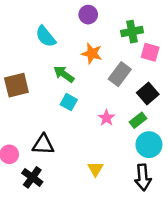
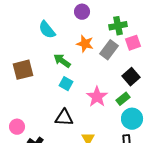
pink square: (150, 52) -> (133, 43), turned -35
gray rectangle: (120, 74) -> (109, 50), moved
pink star: (106, 118) -> (97, 97), size x1.5
black triangle: (43, 145) -> (64, 118), moved

